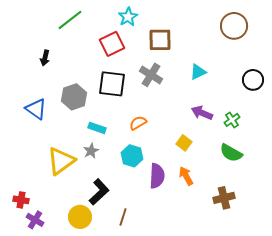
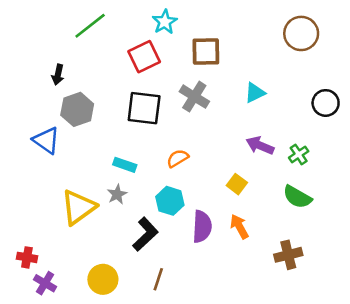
gray hexagon: (74, 97) -> (77, 109), moved
black L-shape: (99, 192) -> (145, 234), moved

